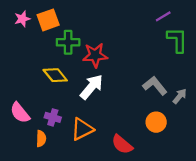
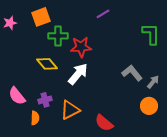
purple line: (163, 16) -> (103, 14), moved
pink star: (22, 19) -> (10, 23), moved
purple cross: (53, 117) -> (45, 100), turned -32
orange circle: (156, 122) -> (149, 106), moved

